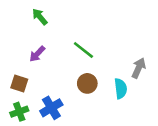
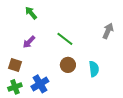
gray arrow: (139, 68) -> (108, 31), moved

